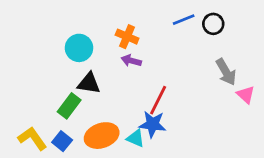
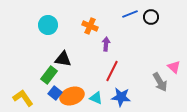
cyan circle: (79, 48) -> (48, 25), moved
purple arrow: (131, 61) -> (106, 44), moved, turned 80
gray arrow: (226, 72) -> (160, 82), moved
blue star: (152, 124) -> (121, 97), moved
blue square: (62, 141) -> (55, 93), moved

